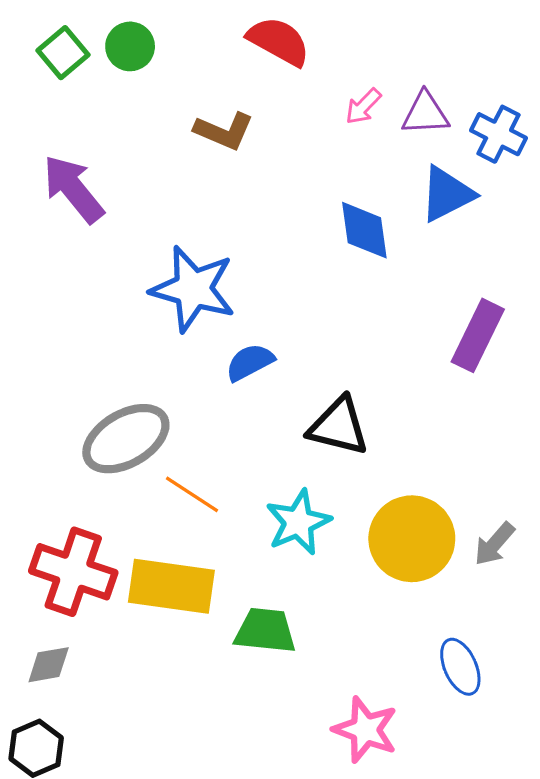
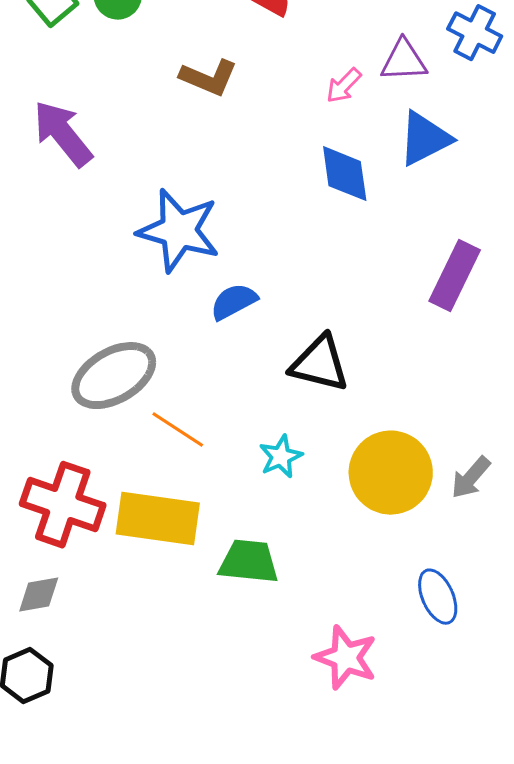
pink arrow: (363, 106) -> (344, 86), moved
blue cross: (499, 134) -> (475, 33), moved
cyan star: (298, 522) -> (281, 457), size x0.7

